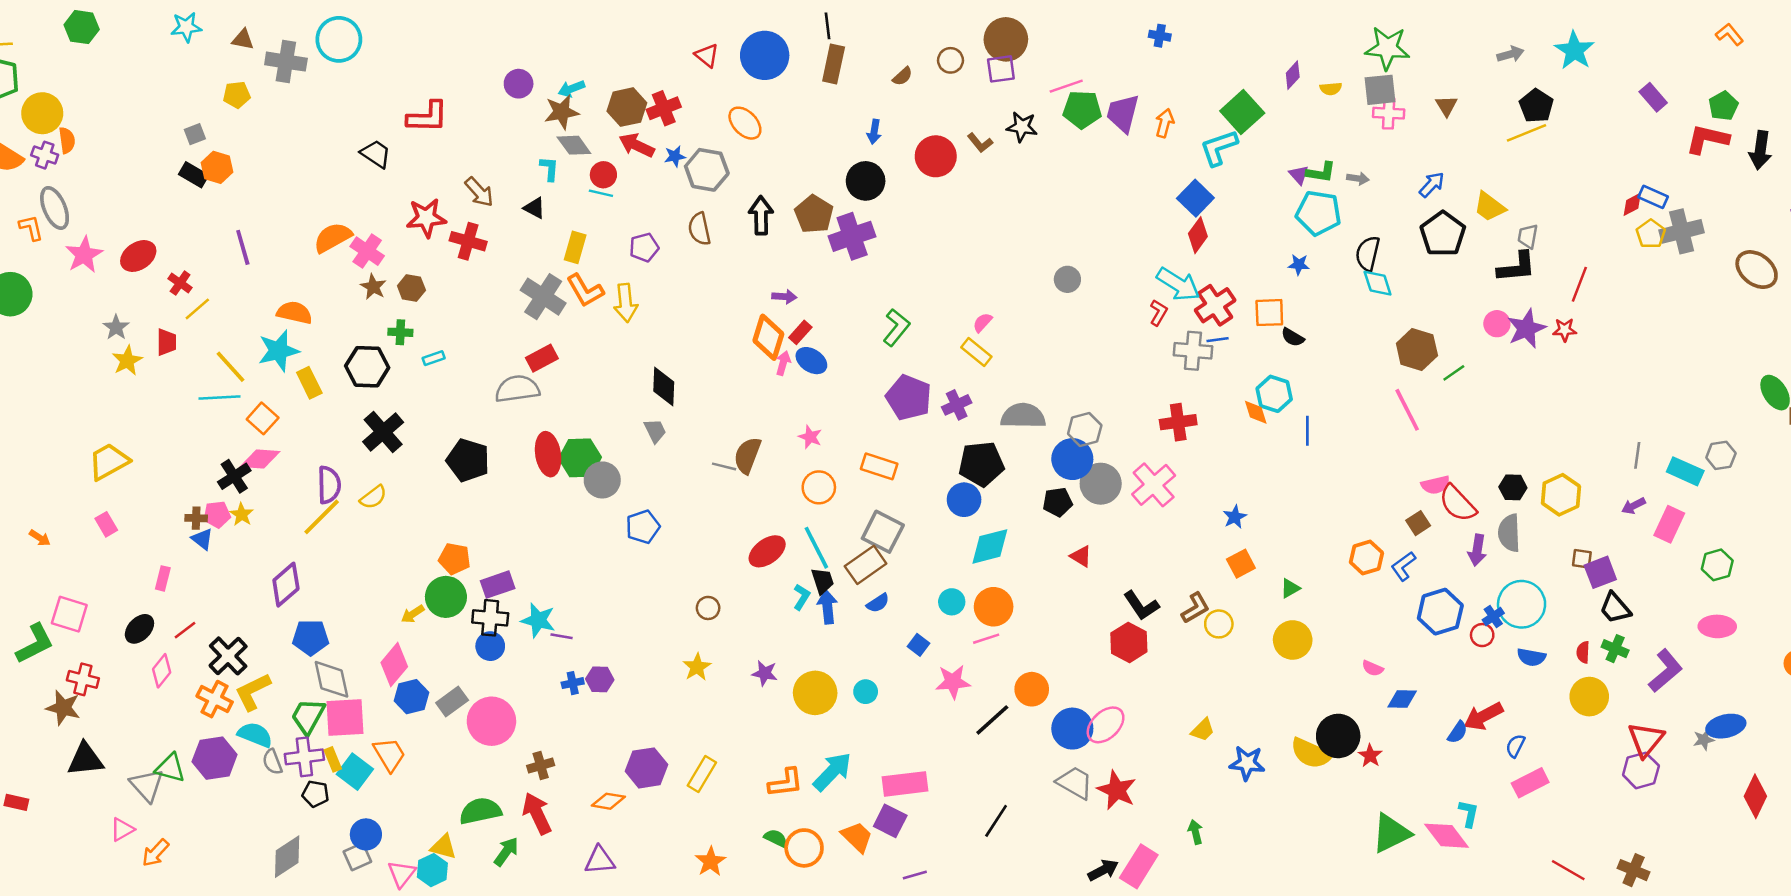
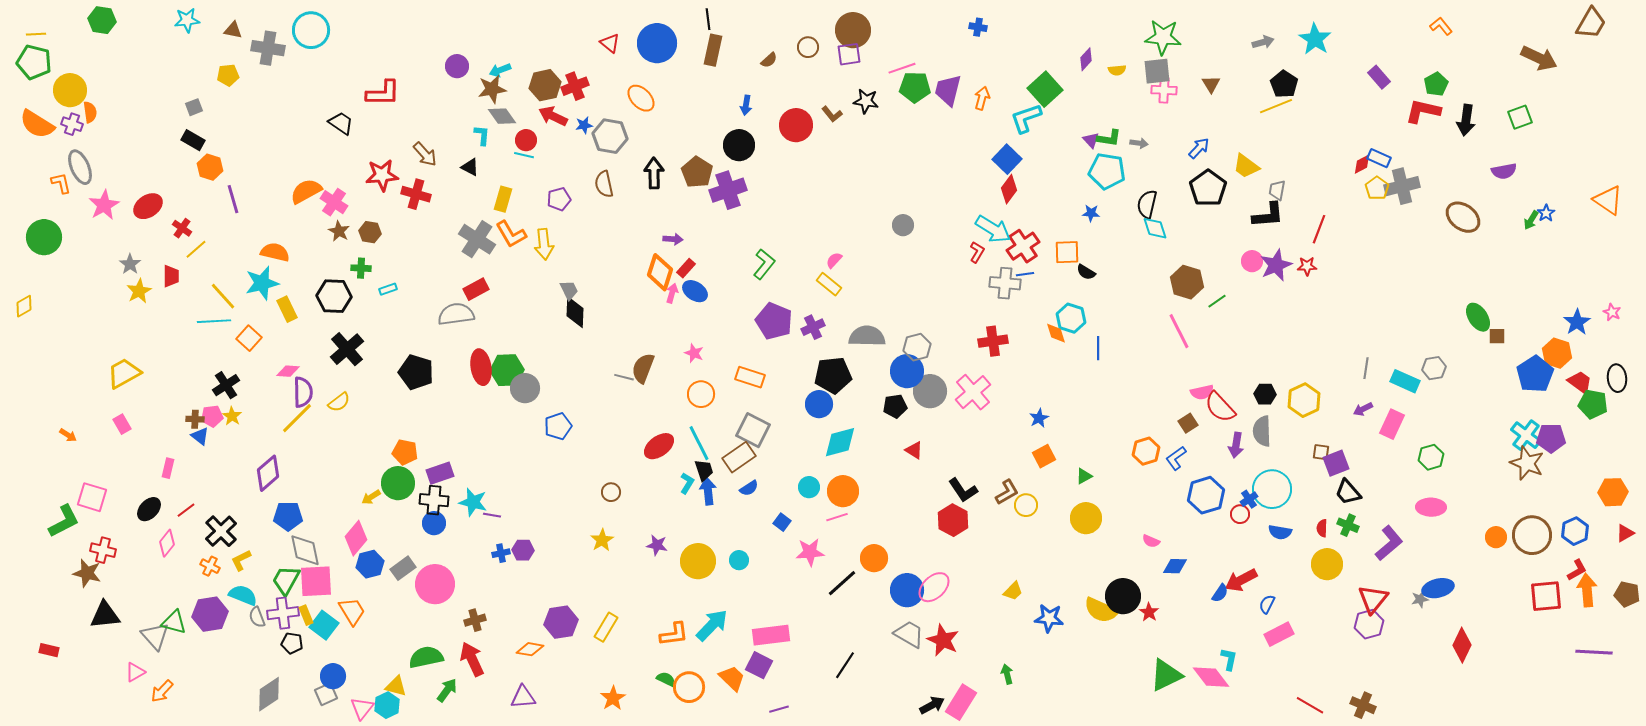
orange hexagon: (217, 167) -> (210, 167), moved
gray trapezoid: (655, 431) -> (569, 290), moved
pink diamond: (260, 459) -> (288, 371), moved, size x0.7
yellow L-shape: (253, 692) -> (241, 560), size x0.7
orange cross: (215, 699) -> (210, 566), size x0.7

